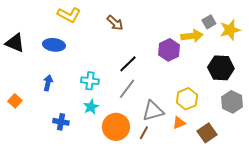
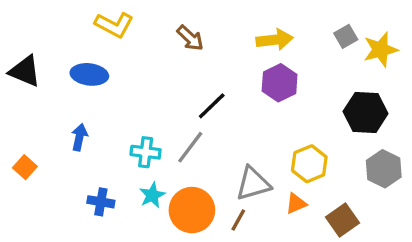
yellow arrow: (192, 36) -> (275, 40), moved
cyan cross: (90, 81) -> (146, 152), moved
gray line: (127, 89) -> (190, 147), moved
cyan star: (91, 107) -> (152, 195), moved

